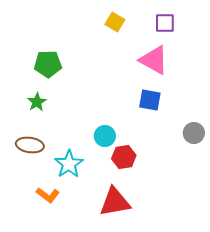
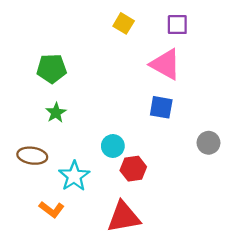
green star: (37, 102) -> (56, 113), moved

